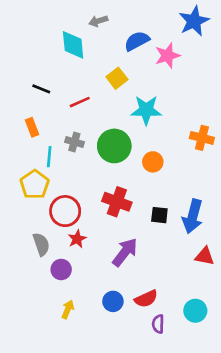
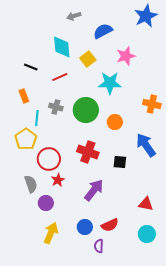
cyan diamond: (73, 45) -> (62, 47), moved
pink star: (167, 56) -> (126, 56), moved
blue arrow: (193, 216) -> (146, 145), moved, turned 130
red triangle: (205, 256) -> (146, 204), moved
yellow arrow: (68, 309) -> (51, 233), size x1.5
purple semicircle: (158, 324) -> (99, 246), moved

